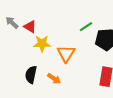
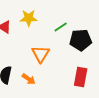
yellow star: (42, 44) -> (29, 18), moved

